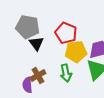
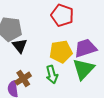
red pentagon: (66, 33) -> (62, 15), moved

